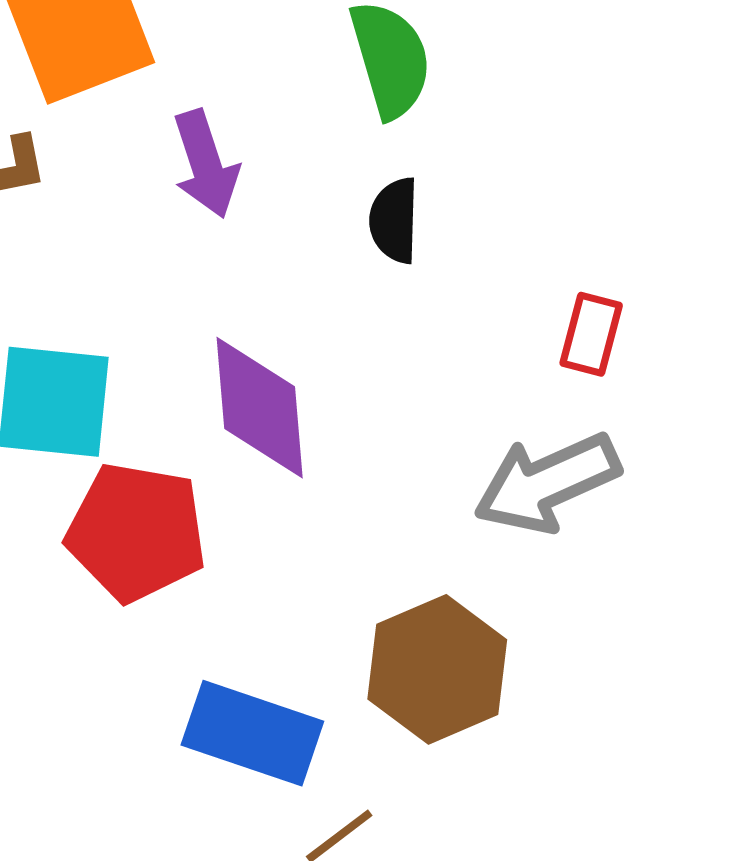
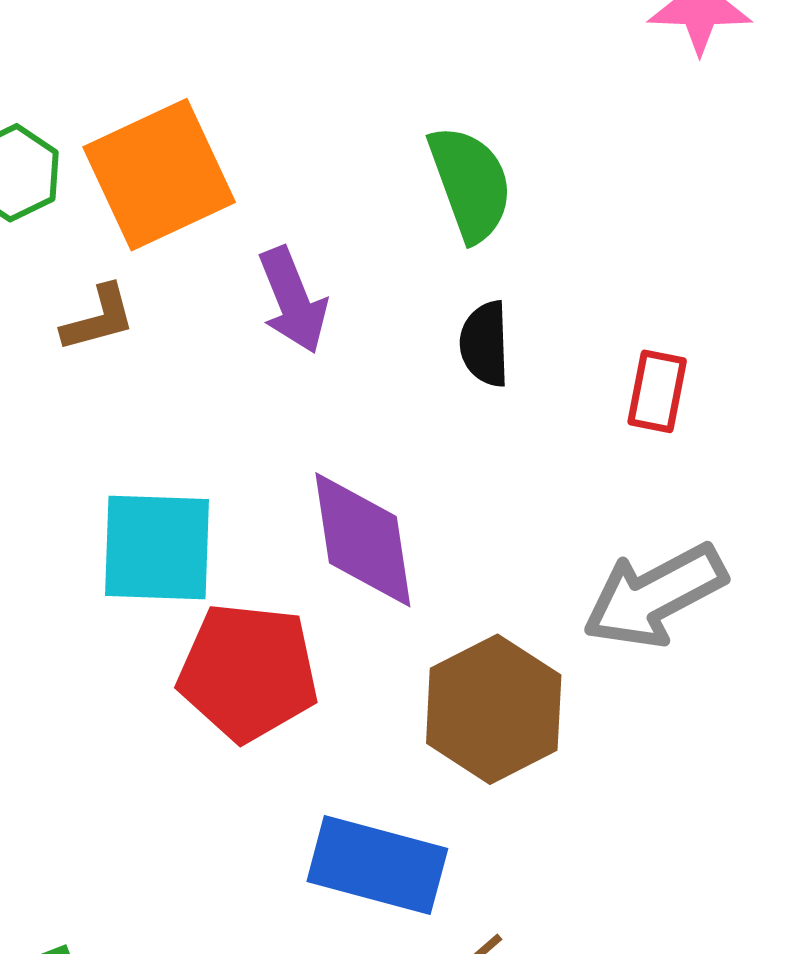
red rectangle: (591, 334) -> (657, 391), moved
brown hexagon: (437, 669) -> (494, 709), moved

